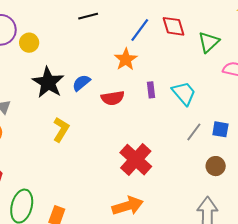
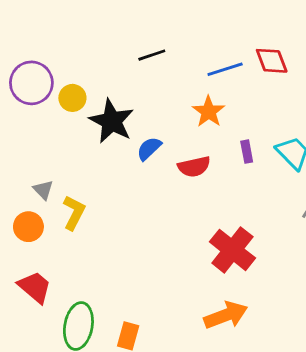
blue line: (140, 30) -> (225, 69), turned 40
black star: (48, 82) -> (112, 121), moved
yellow L-shape: (61, 130) -> (74, 213), moved

